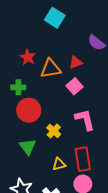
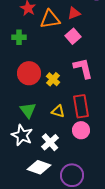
red circle: (29, 110) -> (29, 73), moved
green triangle: (28, 147) -> (28, 110), moved
yellow triangle: (59, 164) -> (58, 111), turned 32

